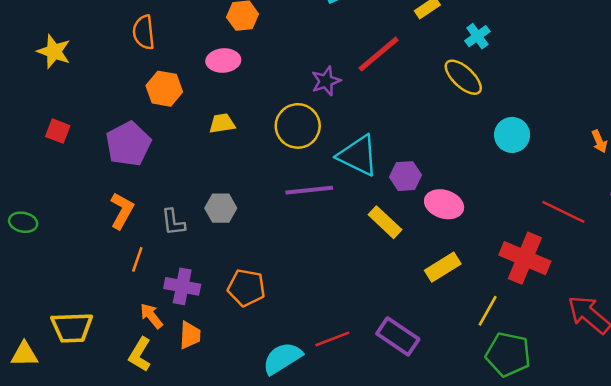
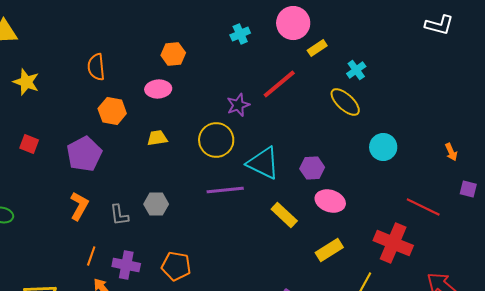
purple hexagon: (406, 176) -> (312, 168), moved
orange line: (137, 259) -> (91, 256), moved

